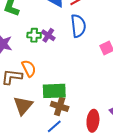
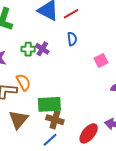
blue semicircle: (78, 26) -> (72, 39), size x0.6
red ellipse: (93, 121) -> (89, 133), turned 35

